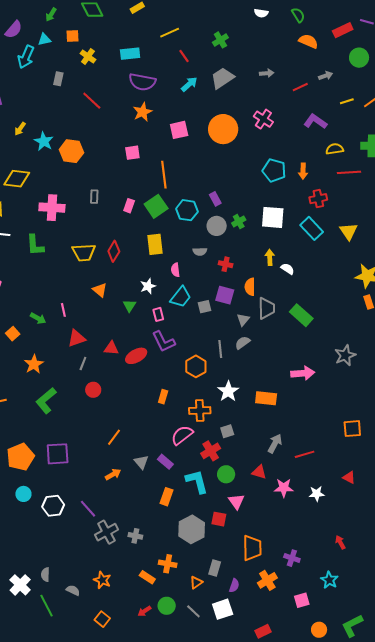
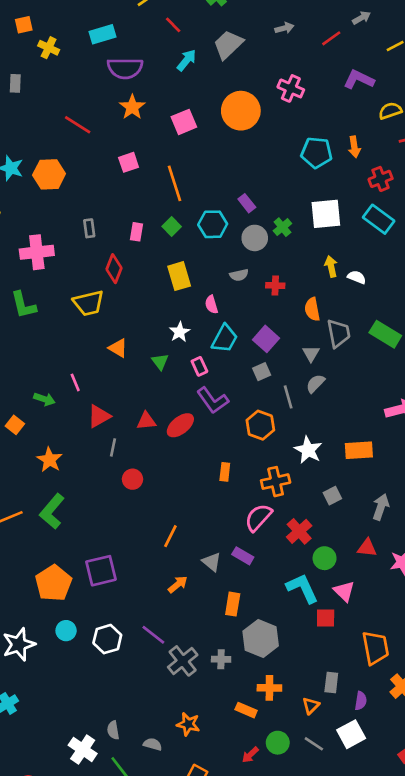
red line: (92, 101) -> (78, 125), moved
green square: (156, 206) -> (172, 227), size x0.6
red diamond: (114, 251) -> (114, 269), moved
purple square: (225, 295) -> (266, 339), moved, turned 36
gray square: (204, 307) -> (262, 372), moved
green L-shape: (46, 401) -> (52, 511), moved
gray square: (227, 431) -> (332, 496), moved
cyan L-shape: (197, 482) -> (302, 588), moved
orange rectangle: (166, 497) -> (233, 604), moved
gray hexagon: (192, 529) -> (261, 639), moved

